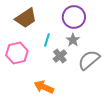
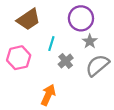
gray star: (73, 40) -> (90, 41), moved
orange arrow: (44, 87) -> (48, 95), turned 90

